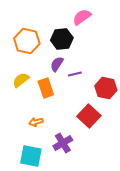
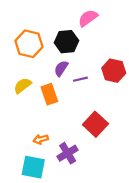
red hexagon: (106, 88) -> (114, 71), moved
orange arrow: (36, 122) -> (41, 139), moved

